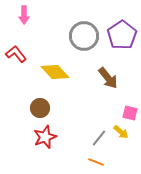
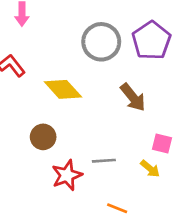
red star: (45, 137) -> (67, 175), moved
gray line: (99, 138) -> (104, 161), moved, turned 48

